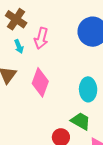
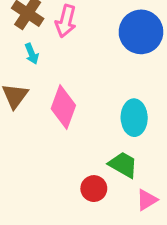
pink arrow: (41, 38) -> (66, 21), moved

